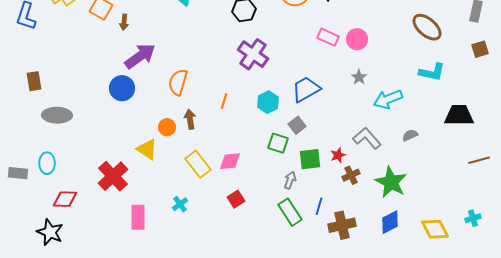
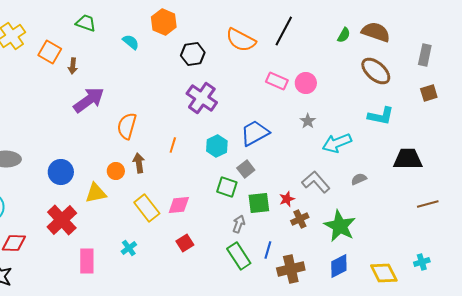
blue circle: (122, 88) -> (61, 172), moved
yellow triangle: (147, 149) -> (96, 193), turned -45

